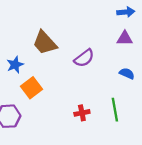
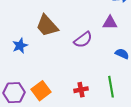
purple triangle: (125, 38) -> (110, 23), moved
orange square: (32, 88) -> (41, 91), moved

